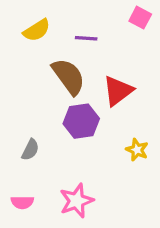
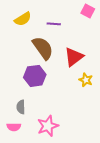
purple hexagon: (81, 121) -> (35, 76), moved
gray semicircle: (30, 150) -> (21, 107), moved, turned 152
yellow star: (137, 150) -> (86, 80), moved

